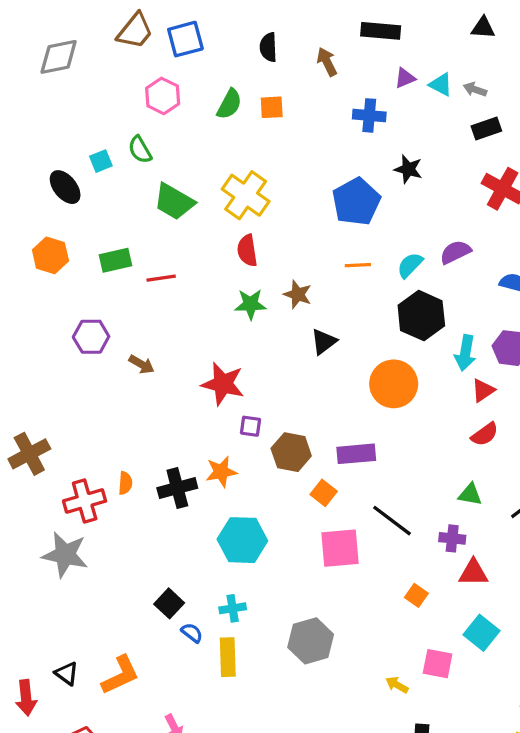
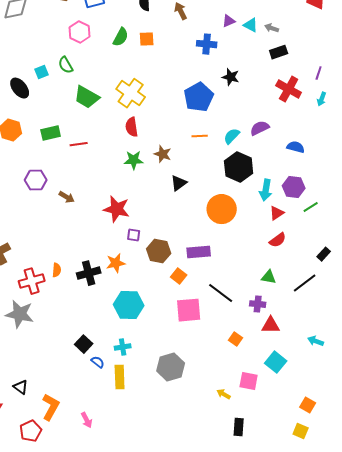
orange L-shape: (120, 675) -> (51, 407), moved, turned -36

